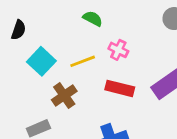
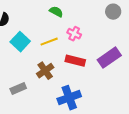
brown cross: (64, 96) -> (45, 71), moved

